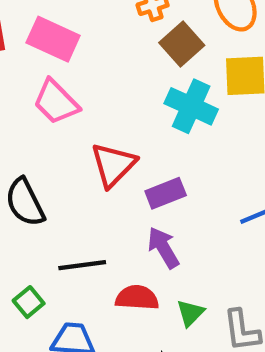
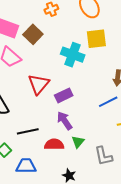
brown square: (182, 44) -> (33, 34), moved
green triangle: (190, 313) -> (78, 142), moved

